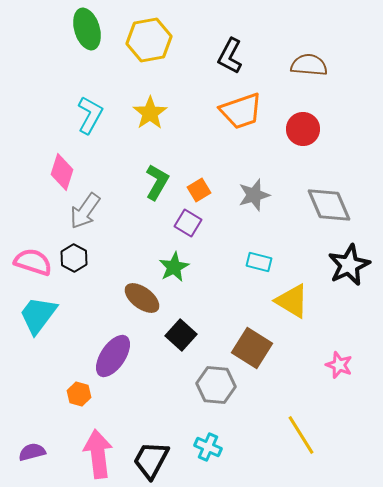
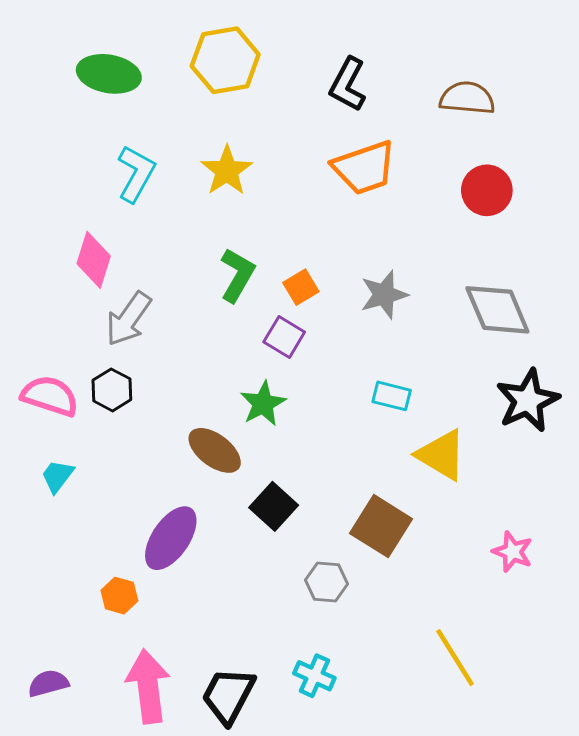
green ellipse: (87, 29) -> (109, 74), moved, turned -63
red circle: (303, 129) -> (487, 190), moved
cyan trapezoid: (38, 315) -> (57, 476), size x0.6
gray hexagon: (216, 385) -> (327, 582), size x0.7

